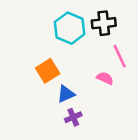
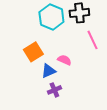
pink semicircle: (105, 78) -> (64, 60), moved

